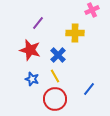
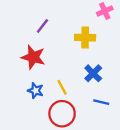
blue cross: (58, 55) -> (93, 73), moved
blue line: (89, 89) -> (101, 102), turned 64

